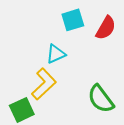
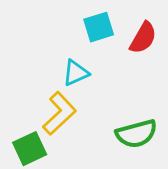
green semicircle: (101, 99) -> (136, 134), turned -68

